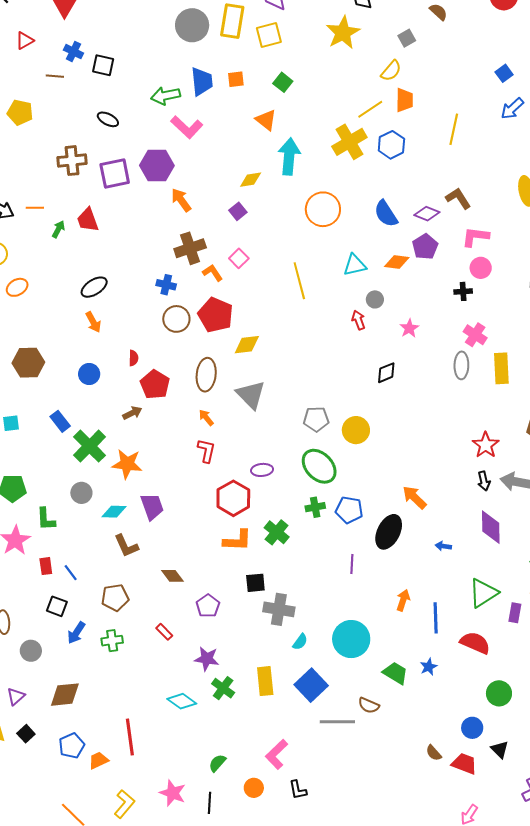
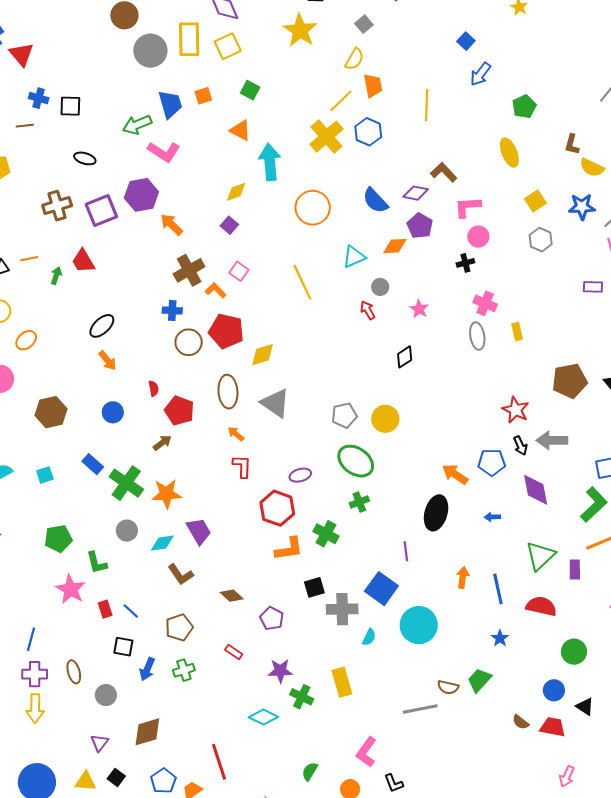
yellow rectangle: (501, 368) -> (517, 332), size x0.6
blue pentagon: (349, 510) -> (492, 462), moved
green trapezoid: (395, 673) -> (479, 680), moved, turned -68
blue square: (311, 685) -> (381, 589), moved

